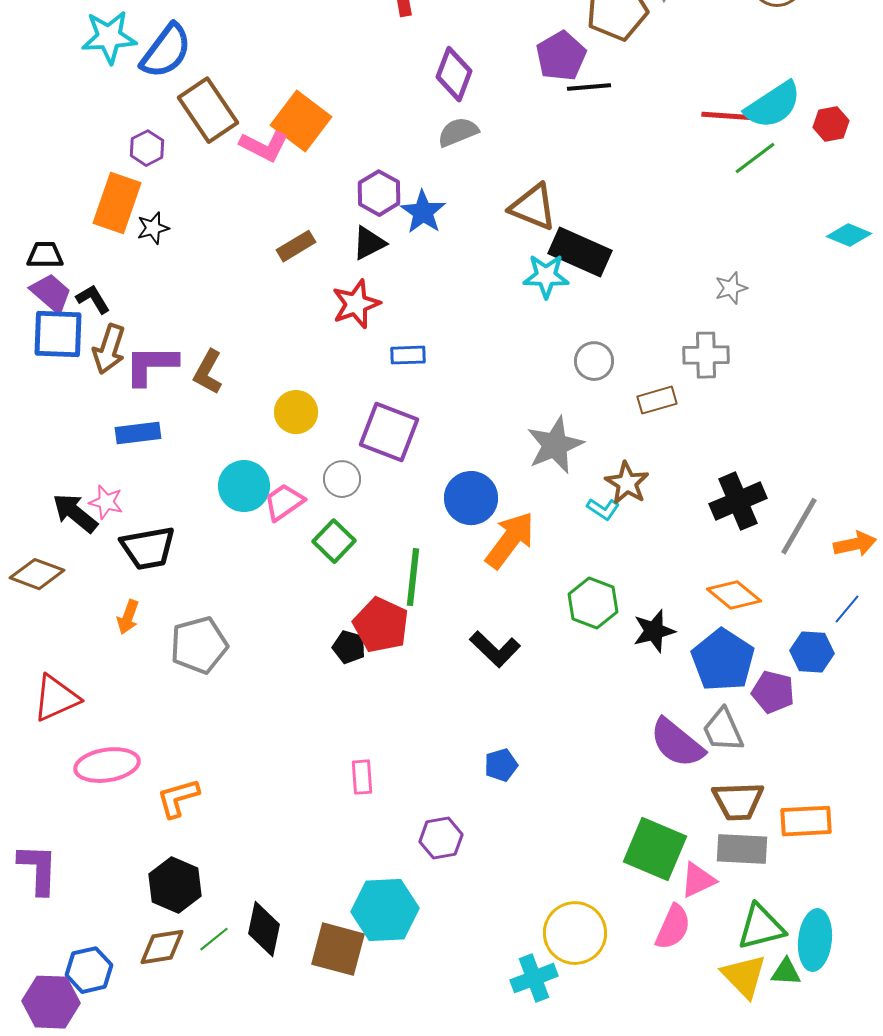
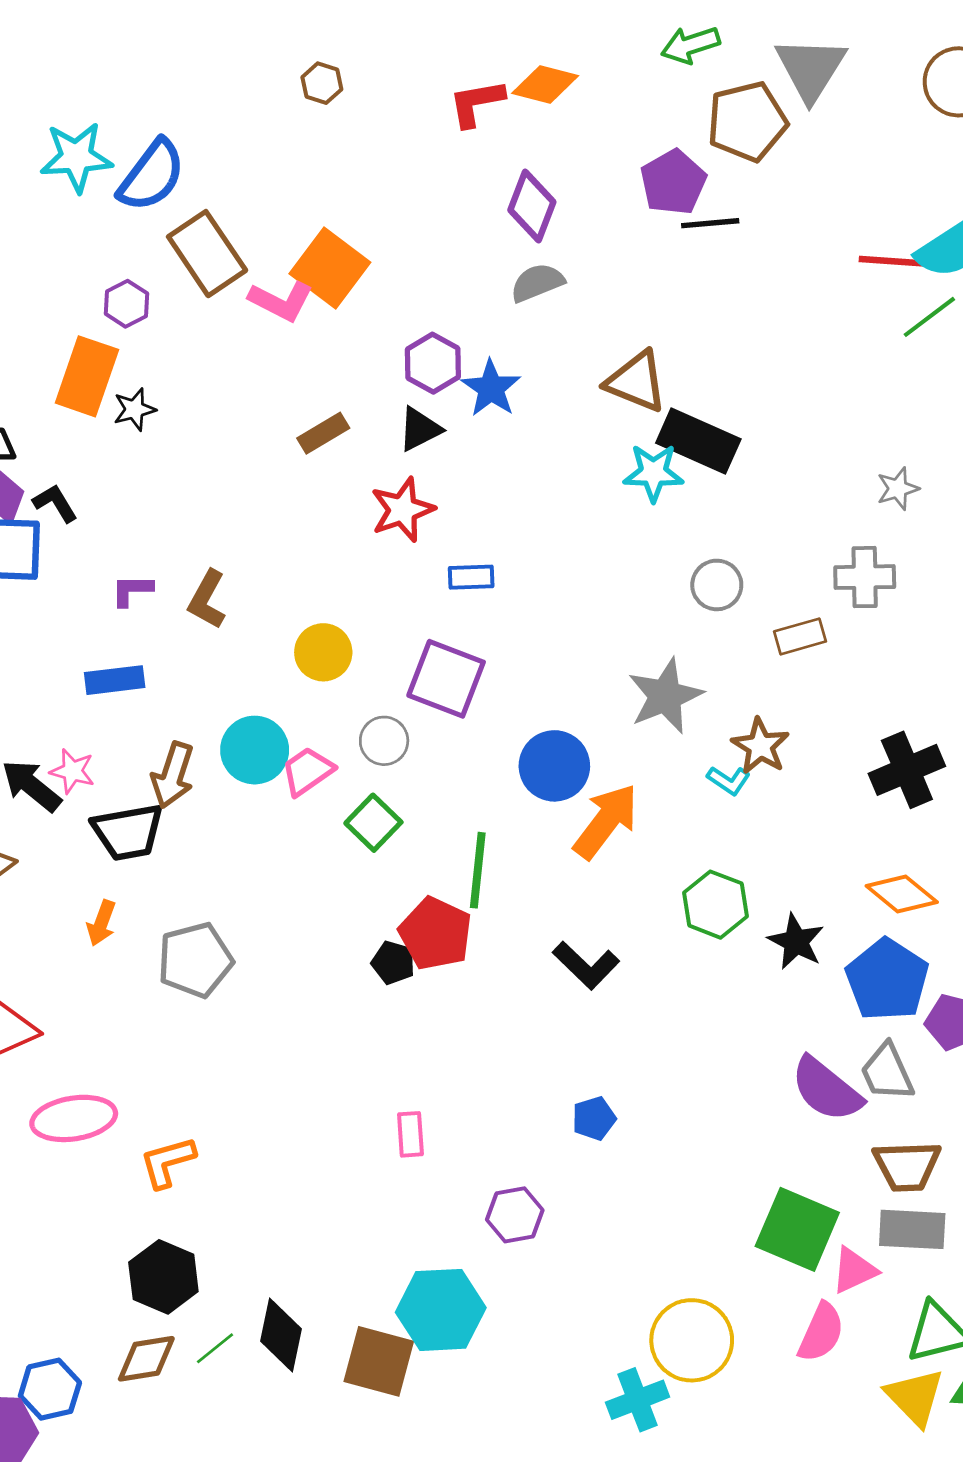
brown arrow: (109, 349) -> (173, 775), moved
purple L-shape: (151, 365) -> (132, 590), size x0.6
black star: (654, 631) -> (796, 942), turned -30

